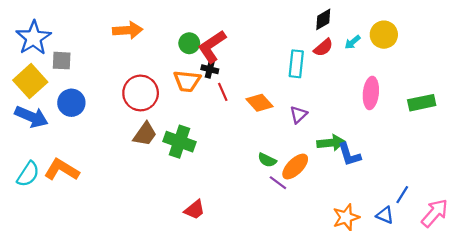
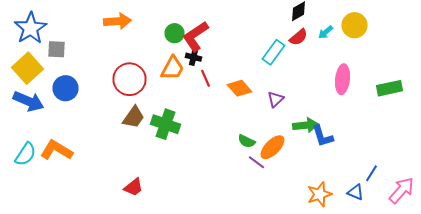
cyan rectangle: (296, 64) -> (274, 52), turned 30
orange trapezoid: (187, 81) -> (172, 68), turned -68
red trapezoid: (195, 210) -> (134, 187), moved

